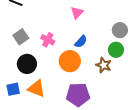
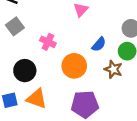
gray square: (21, 37) -> (15, 26), moved
blue semicircle: (81, 42) -> (99, 44), moved

